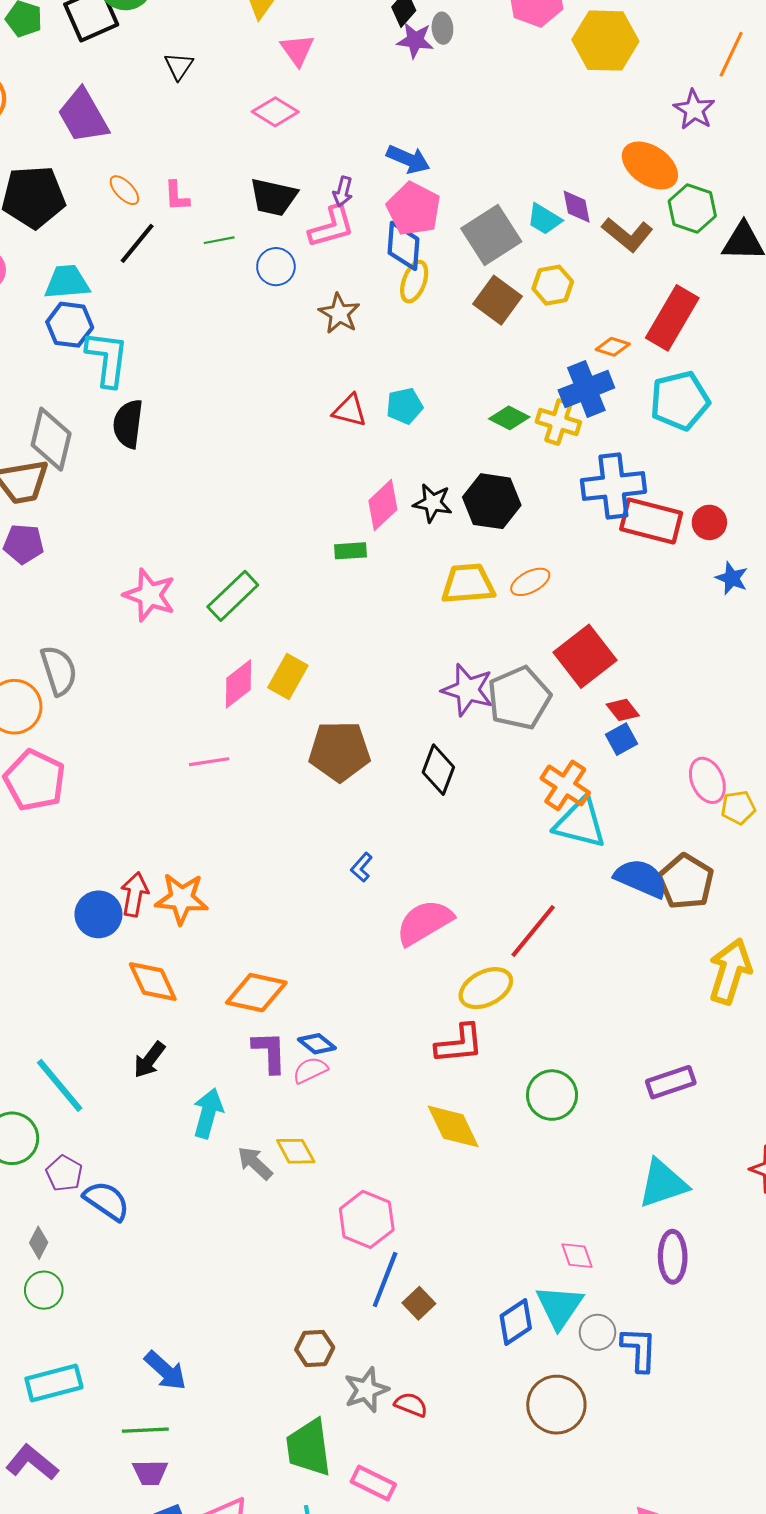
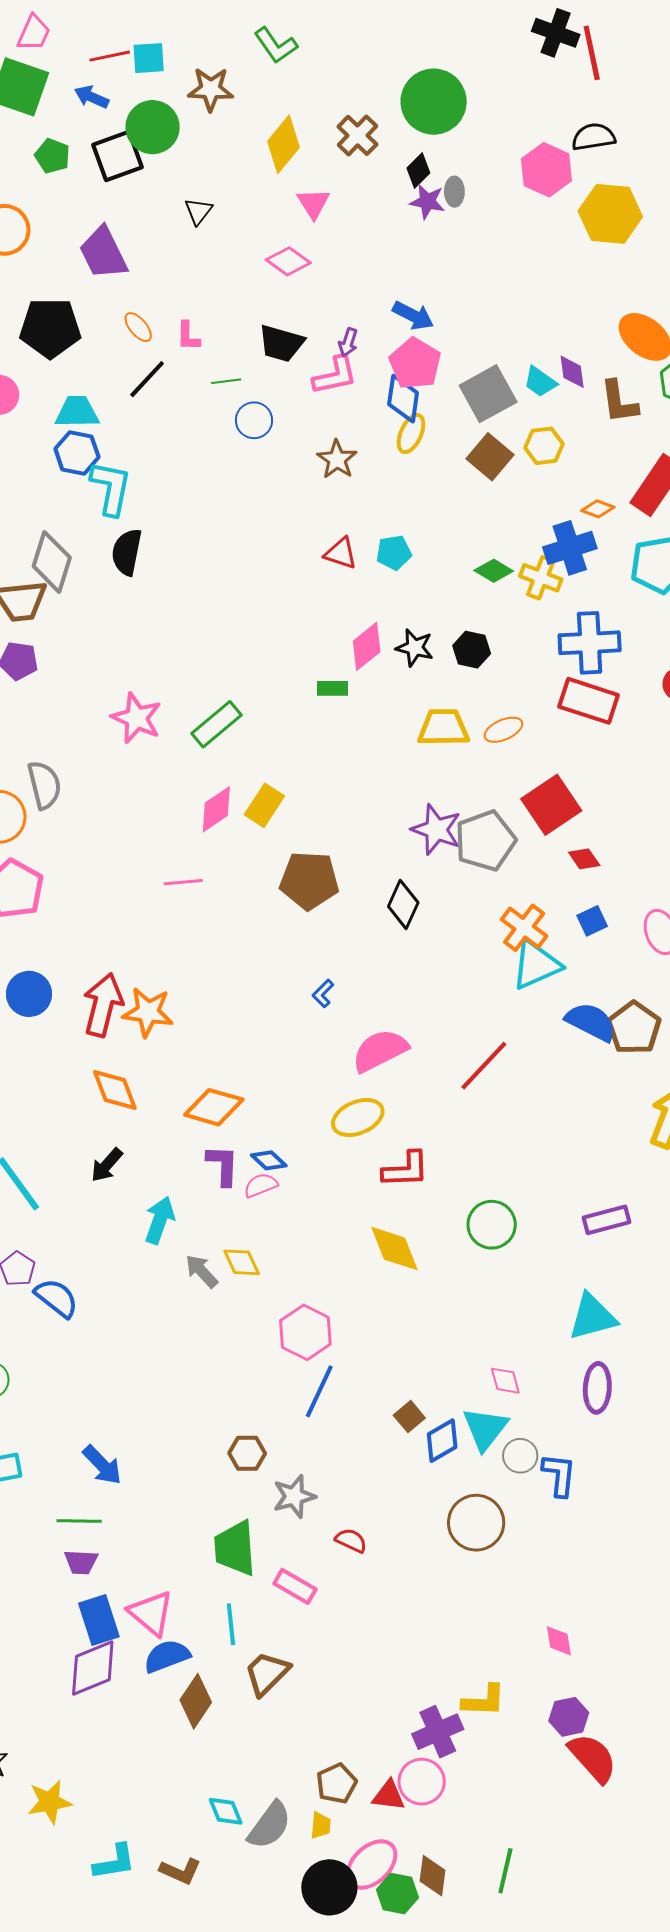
brown L-shape: (627, 235) -> (619, 402), turned 39
blue circle: (276, 267) -> (254, 420), moved
black hexagon: (492, 501) -> (472, 650), size x0.7
red rectangle: (651, 521) -> (589, 701), moved
blue square: (622, 739) -> (592, 921), moved
cyan triangle: (580, 823) -> (536, 965), turned -42
red arrow: (135, 894) -> (103, 1005), size x1.5
blue circle: (98, 914) -> (29, 994), moved
yellow ellipse: (486, 988) -> (358, 1117), moved
brown square: (419, 1303) -> (409, 1417), moved
red semicircle: (411, 1405) -> (351, 1540), moved

